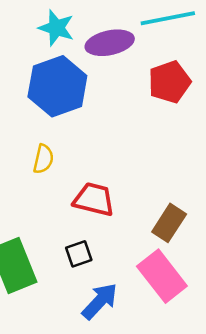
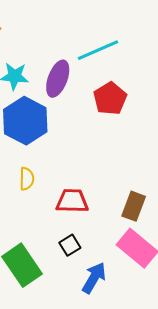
purple ellipse: (110, 43) -> (58, 79), turned -45

